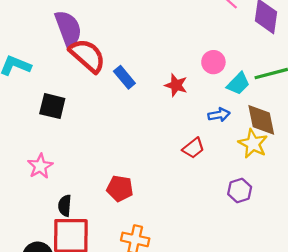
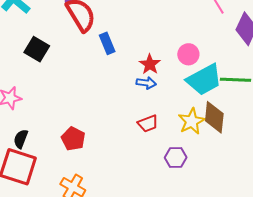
cyan trapezoid: (238, 84) -> (204, 80), size x1.6
blue arrow: (219, 115) -> (146, 83), moved
yellow star: (253, 144) -> (192, 121), moved
purple hexagon: (240, 191) -> (176, 157), moved

